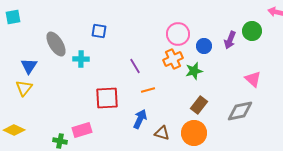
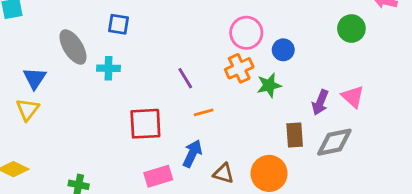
blue square: (99, 31) -> (118, 24), moved
purple arrow: (230, 40) -> (320, 102), moved
brown rectangle: (199, 105) -> (295, 135), moved, turned -42
pink rectangle: (82, 130) -> (158, 176), moved

